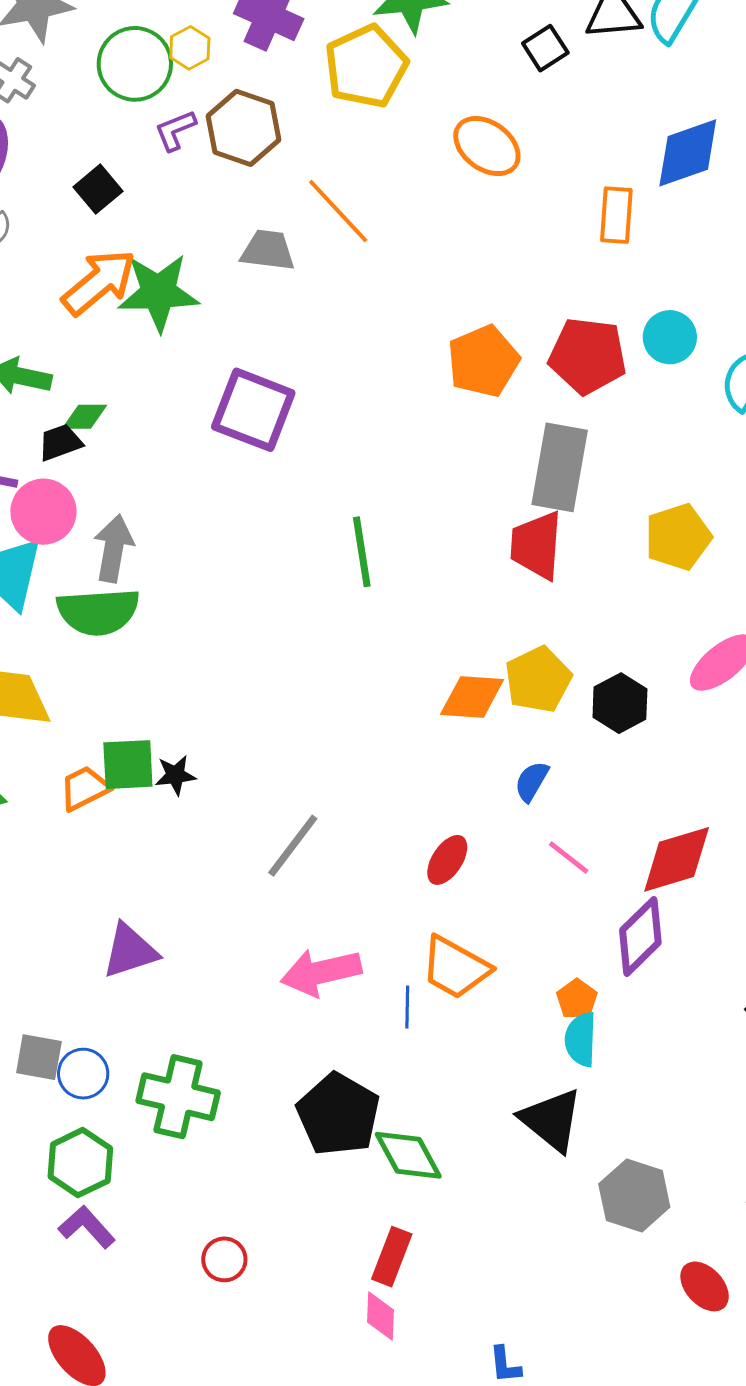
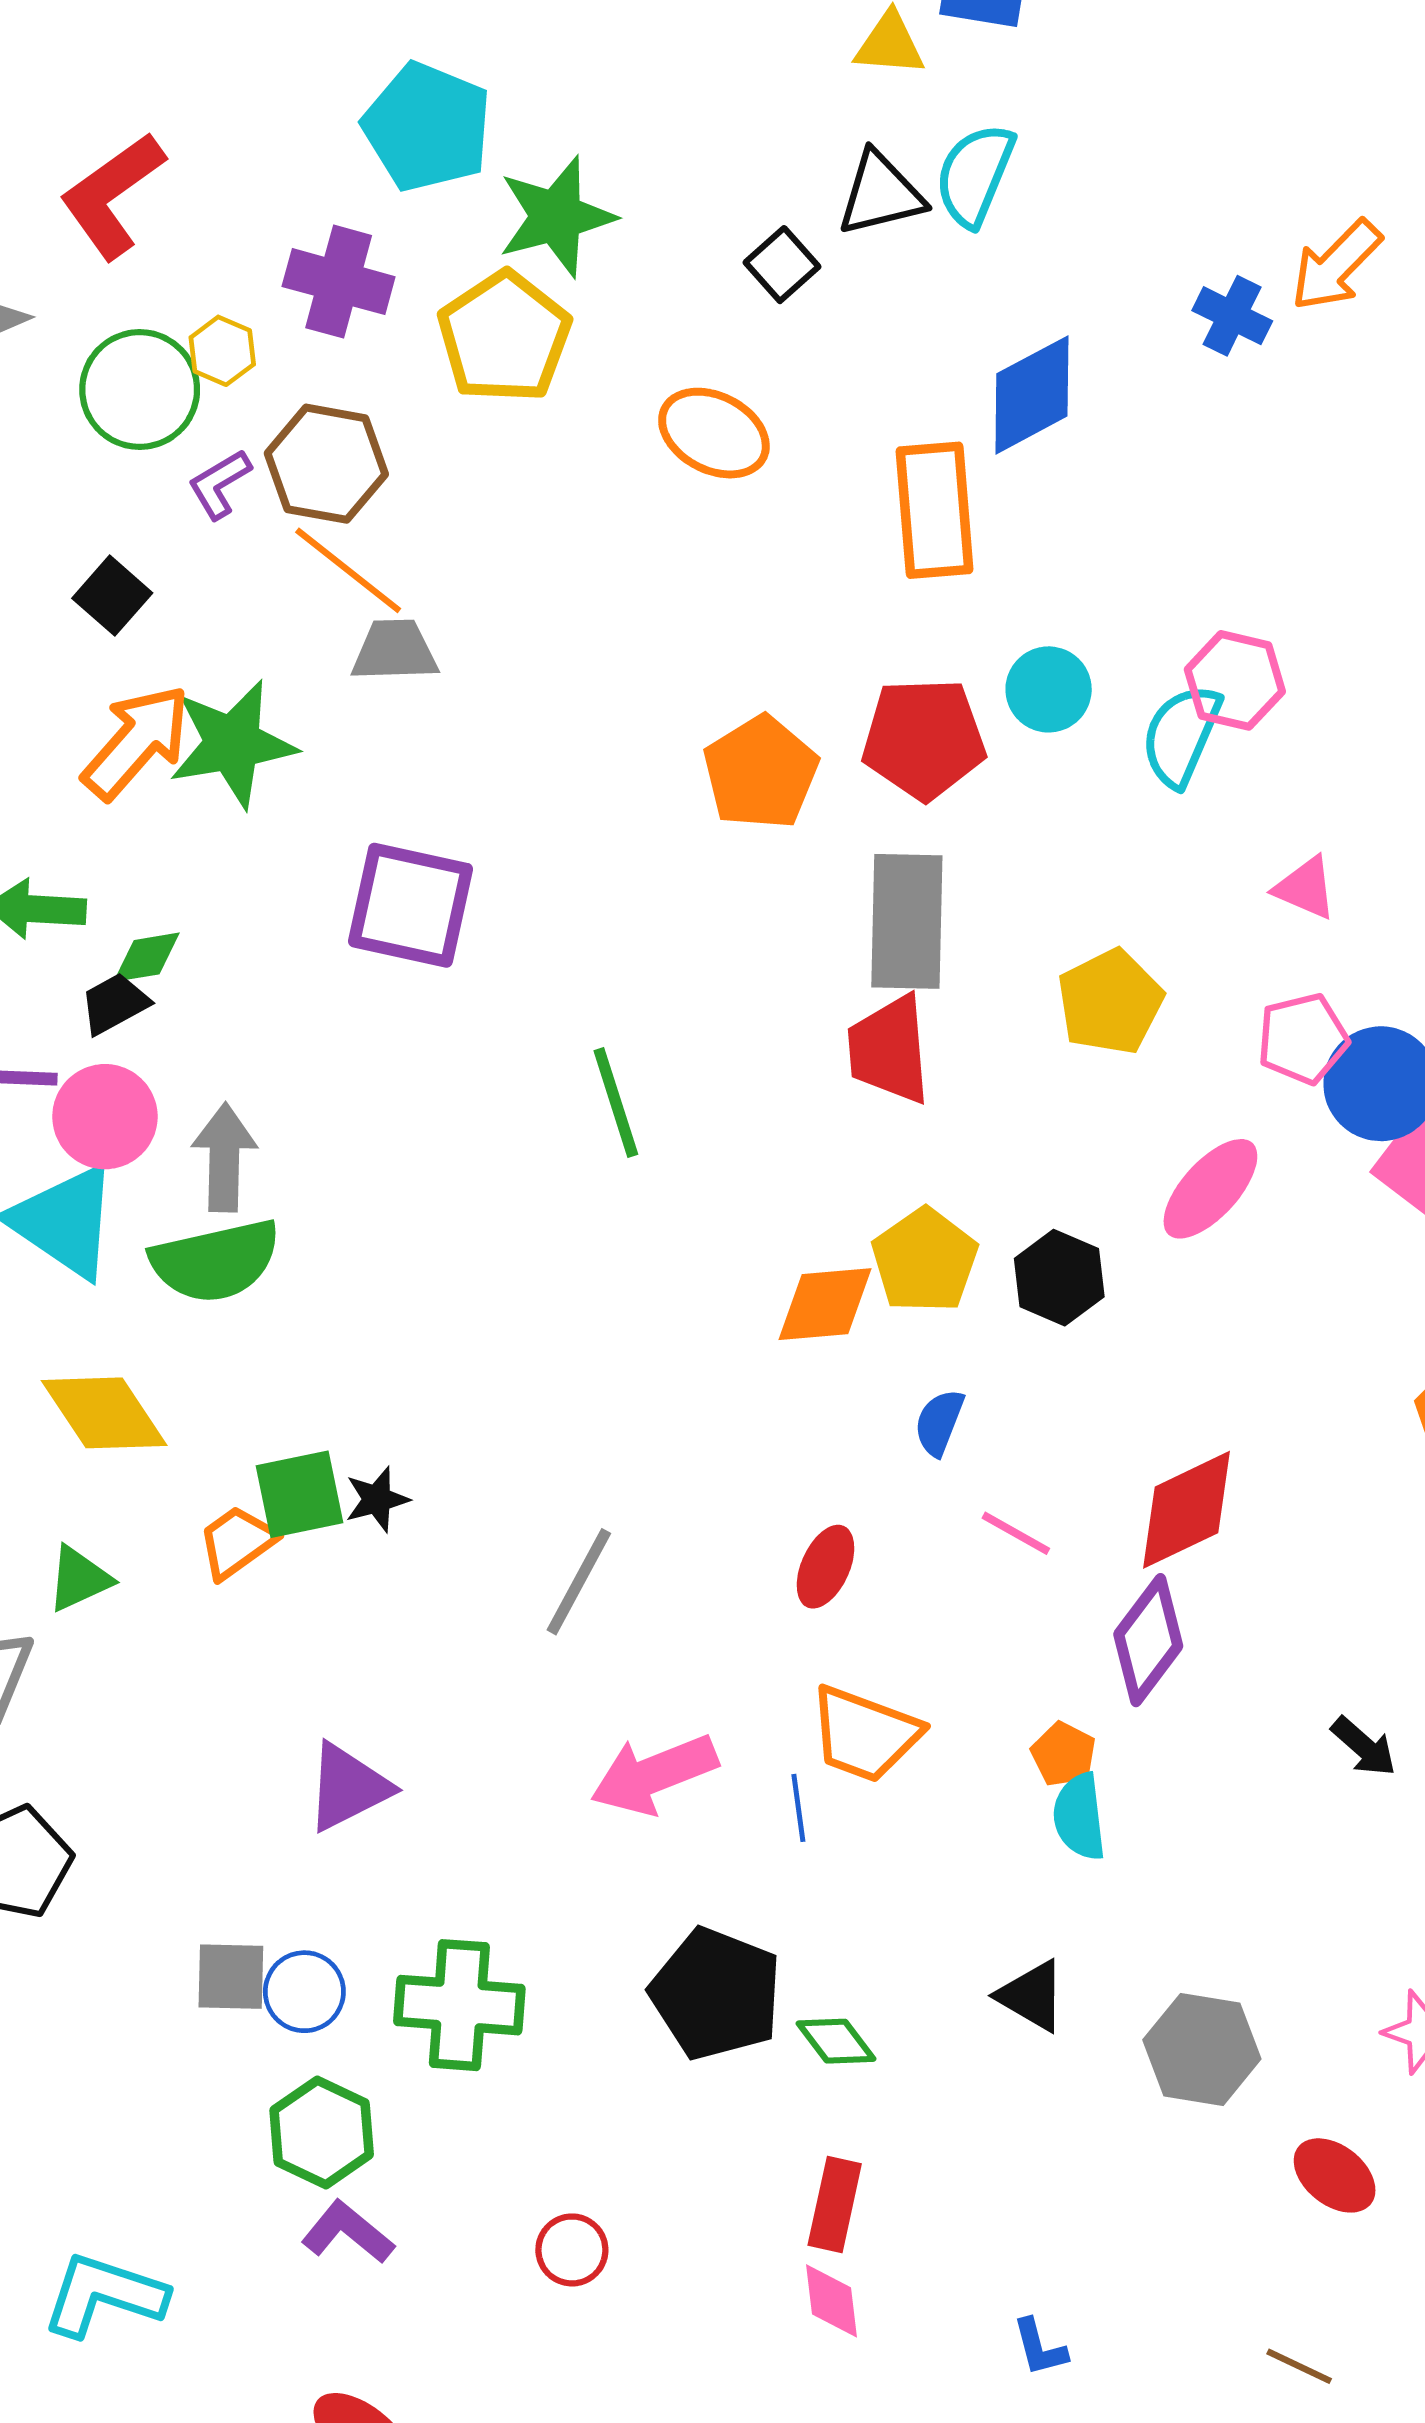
orange line: (338, 211) -> (348, 570), moved
orange rectangle: (616, 215) -> (935, 510), size x1.5
black triangle: (551, 1120) -> (1032, 1996), moved, size x0.7
green diamond: (408, 1155) -> (836, 2041), size x0.7

